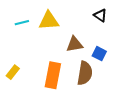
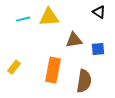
blue square: (99, 54) -> (98, 49), turned -32
brown semicircle: (85, 73) -> (84, 81), moved

